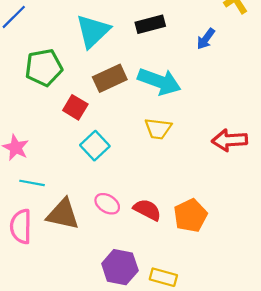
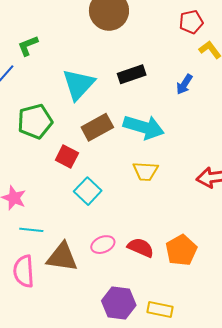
pink ellipse: (107, 204) -> (103, 245), turned -50

